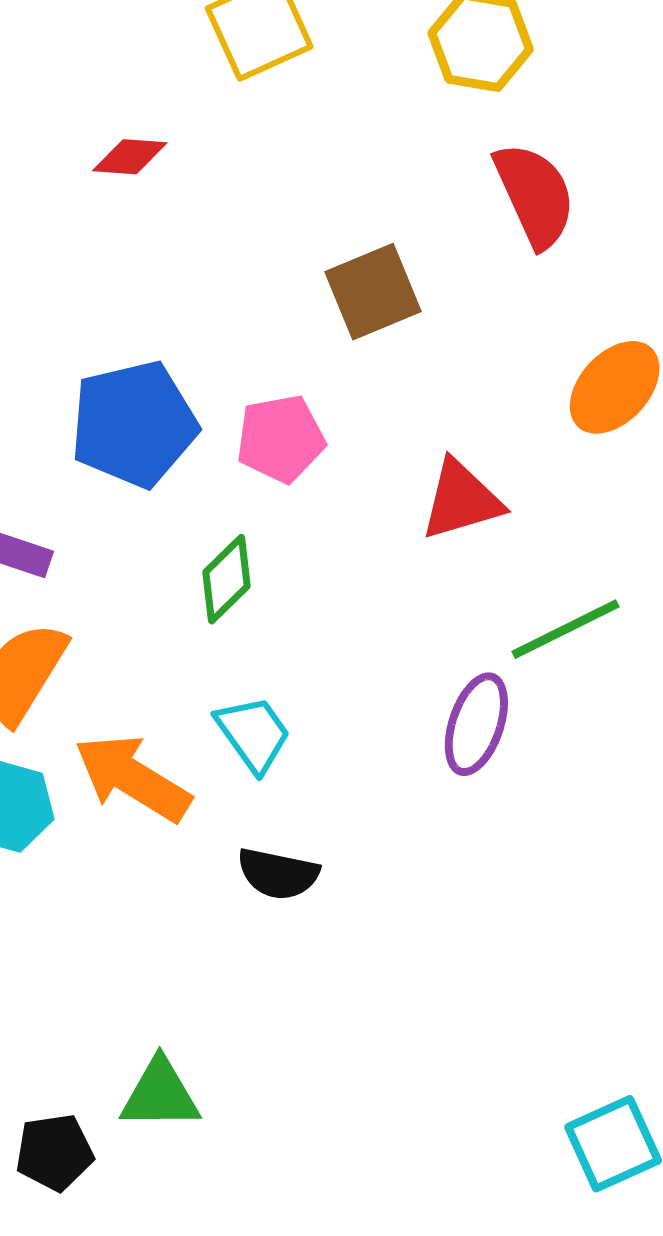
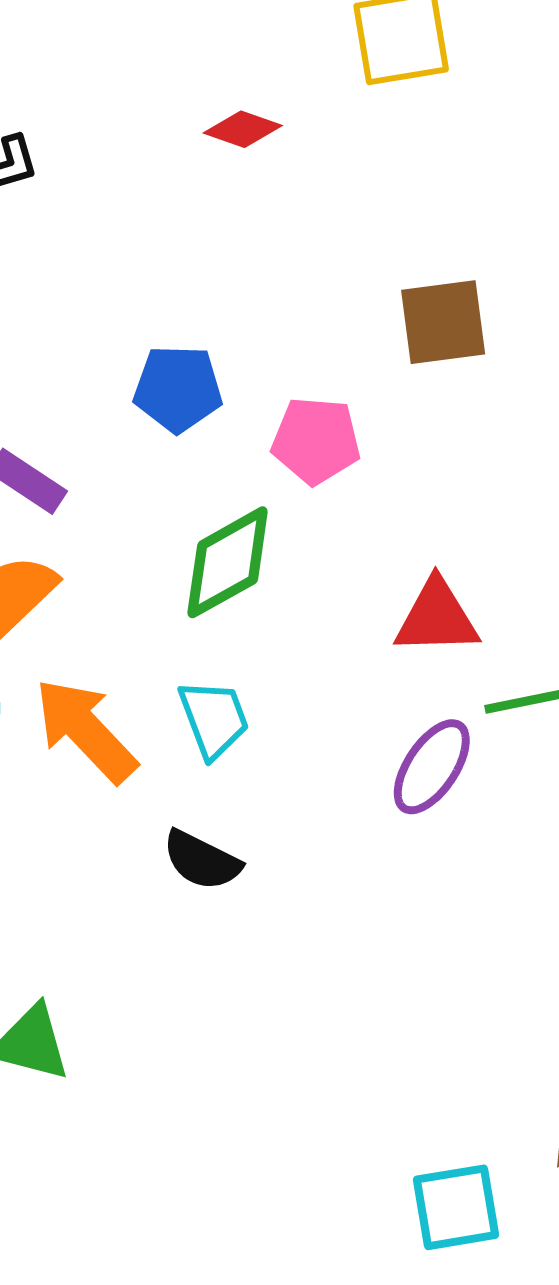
blue pentagon: (134, 424) -> (178, 389), size x0.7
red triangle: (461, 500) -> (437, 617), moved
green diamond: (226, 579) -> (228, 562), size x1.4

